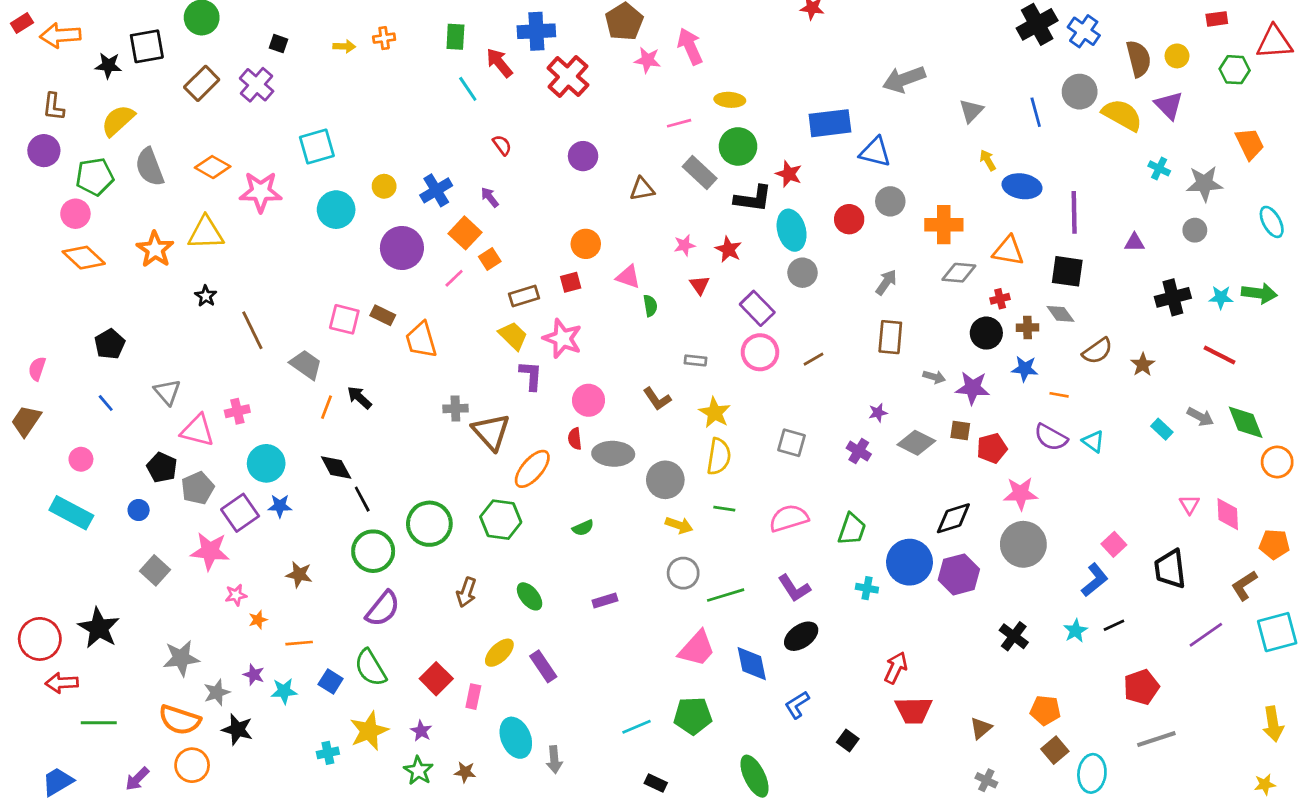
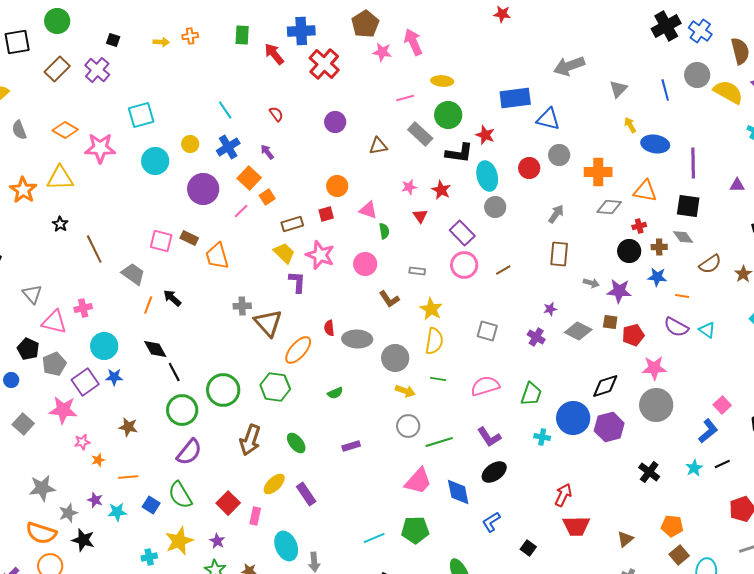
cyan line: (468, 89) -> (225, 110), moved
gray semicircle: (150, 167) -> (19, 130), size x0.7
pink circle: (589, 400) -> (365, 264), moved
brown arrow: (466, 592) -> (250, 440), size x1.4

